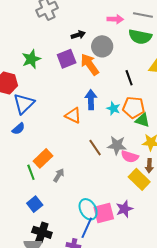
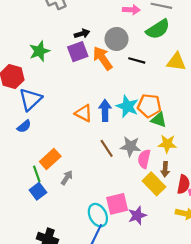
black arrow: (78, 35) -> (82, 34), moved
green semicircle: (140, 37) -> (158, 29), turned -45
black line: (129, 78) -> (137, 60), moved, turned -56
blue arrow: (91, 100) -> (105, 110), moved
cyan star: (113, 108) -> (127, 106), size x1.5
pink semicircle: (130, 157) -> (144, 159), turned 84
blue square: (35, 204) -> (38, 191), moved
pink square: (104, 213) -> (117, 204), moved

